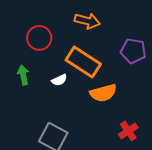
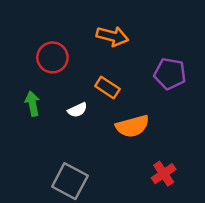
orange rectangle: (83, 62) -> (107, 87), size x0.6

